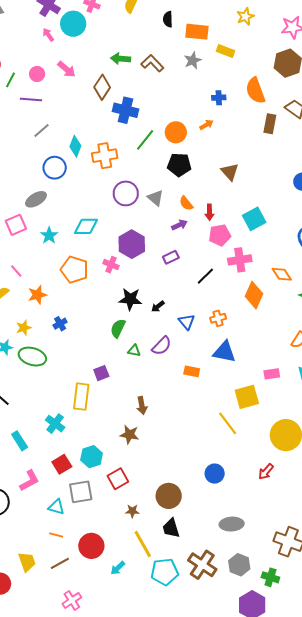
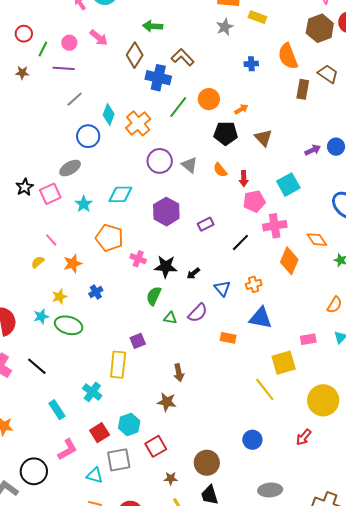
brown L-shape: (152, 63) -> (183, 57), moved
orange arrow: (207, 125) -> (241, 109), moved
orange cross: (105, 156) -> (138, 123), turned -30
black pentagon: (179, 165) -> (226, 133), moved
purple arrow: (179, 225) -> (313, 150), moved
pink cross: (111, 265) -> (138, 259), moved

